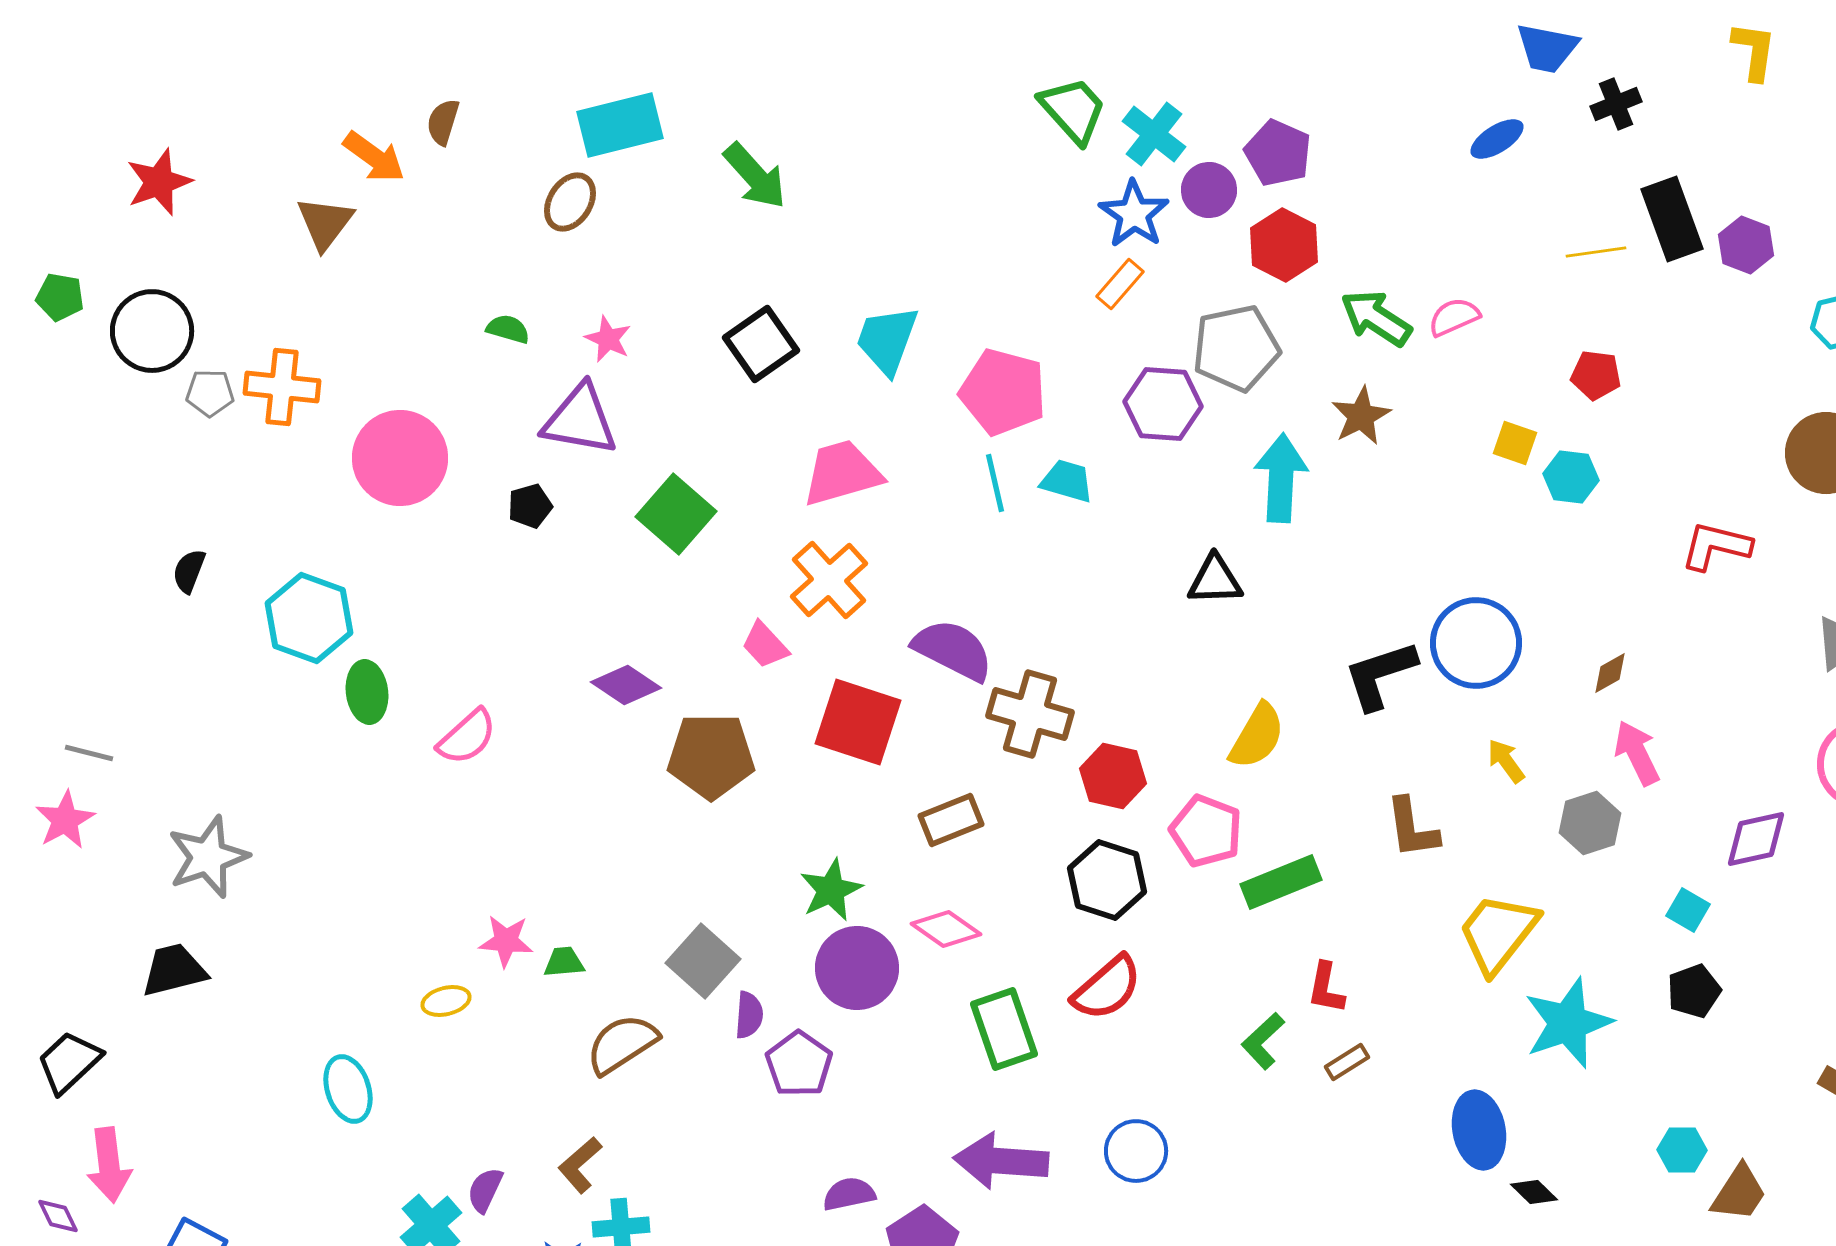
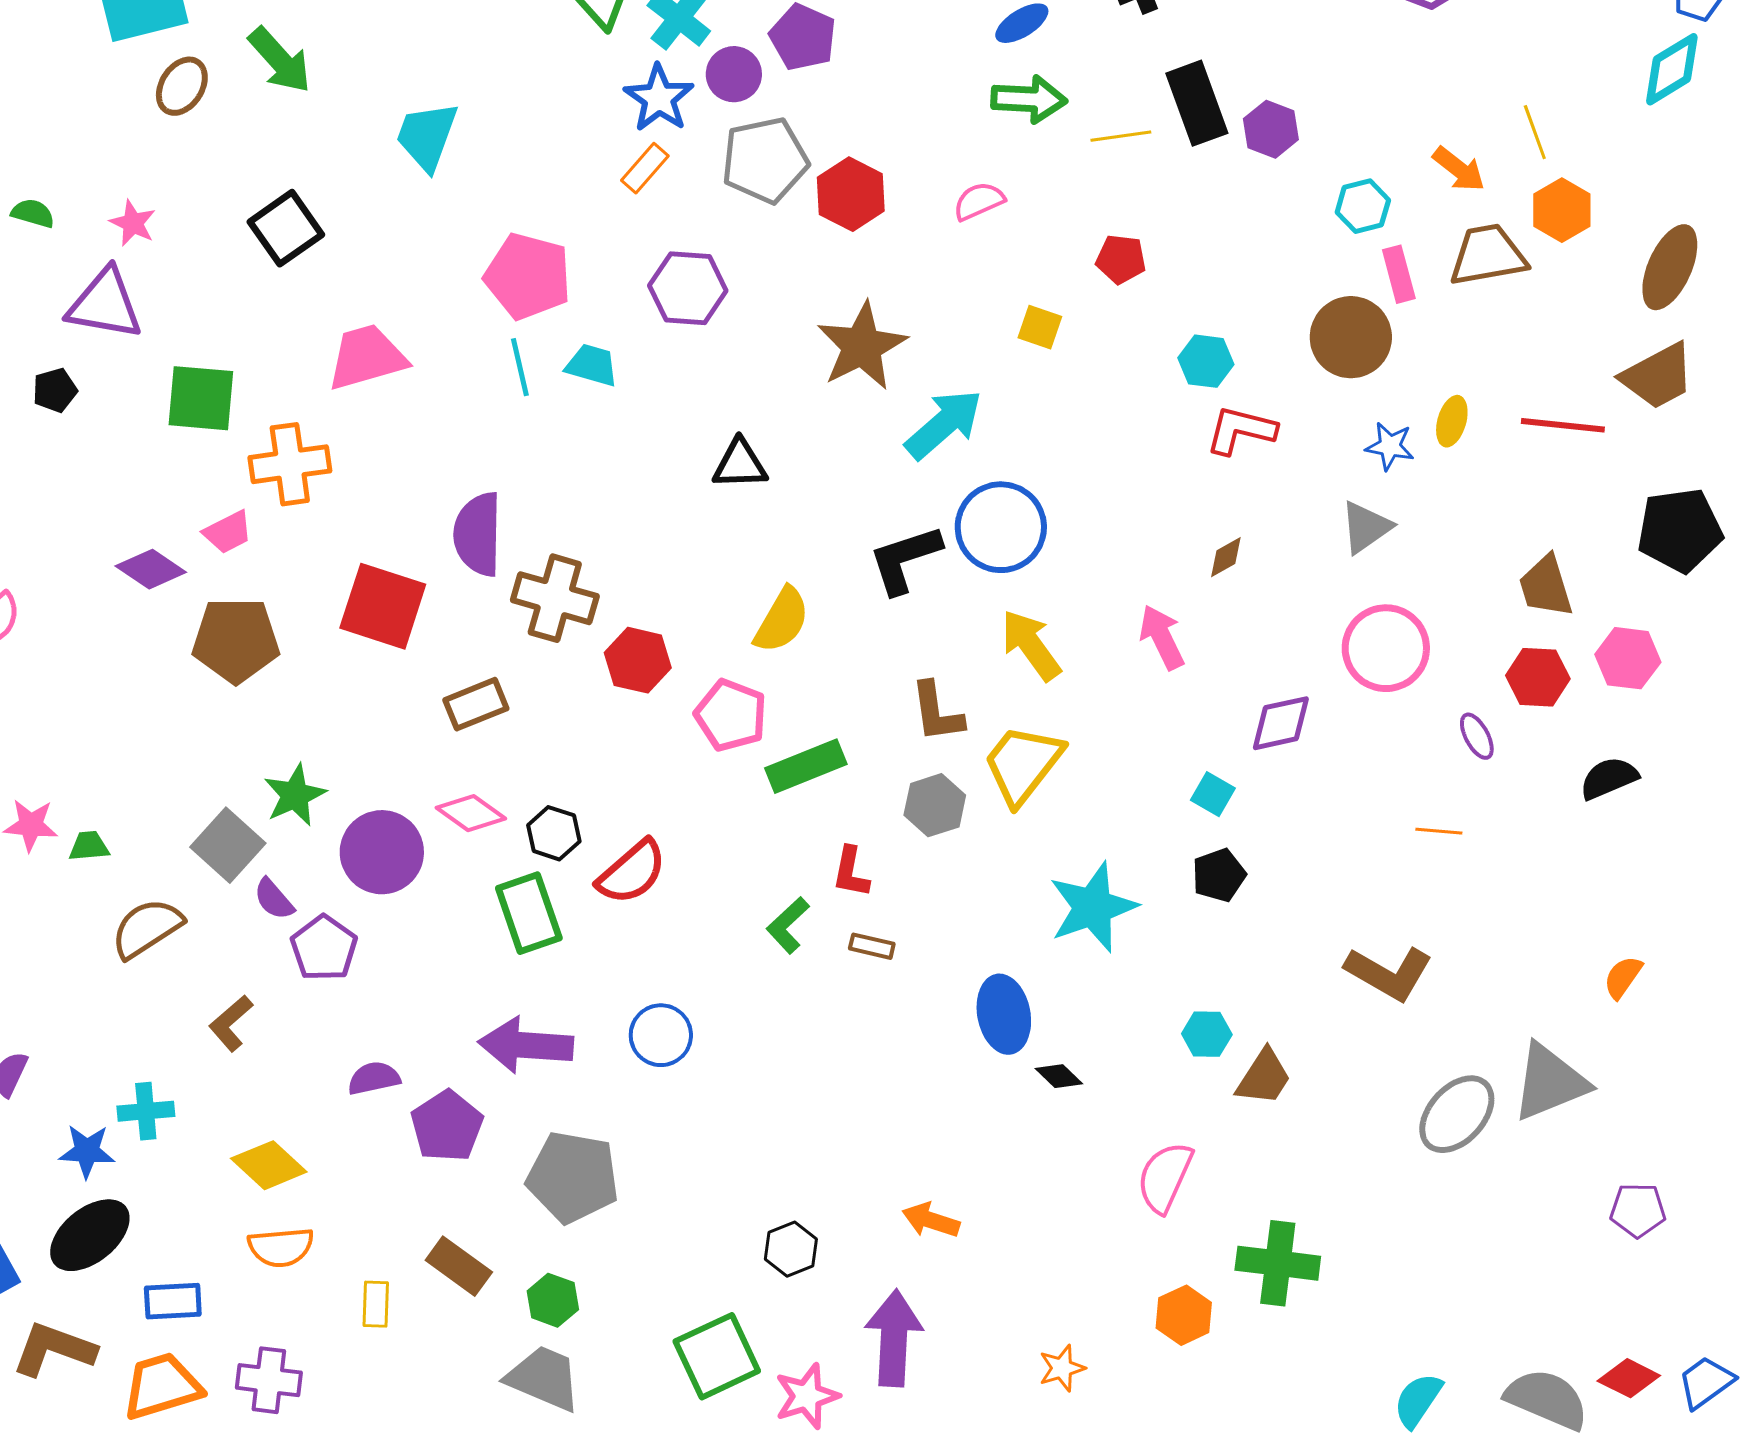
brown ellipse: (570, 202) -> (182, 86), moved
red hexagon: (1284, 245) -> (851, 194), moved
green arrow: (1376, 318) -> (1029, 99), moved, turned 150
cyan trapezoid: (887, 340) -> (427, 136), moved
gray pentagon: (1236, 348) -> (765, 160), moved
brown star: (1361, 416) -> (862, 346), moved, size x1.5
cyan hexagon: (1571, 477) -> (1206, 361), moved
cyan arrow: (1281, 478) -> (944, 424), moved, turned 46
green square: (676, 514) -> (201, 398), turned -36
orange cross: (829, 580) -> (290, 464), moved, turned 34
pink trapezoid: (765, 645) -> (228, 532), moved, turned -74
purple semicircle: (953, 650) -> (478, 534), turned -116
brown diamond: (1610, 673) -> (1226, 557), moved
yellow arrow: (1506, 761) -> (1031, 645), size x1.6
gray hexagon: (1590, 823) -> (935, 805), moved
black hexagon: (1107, 880) -> (554, 833), moved, size x0.7
green star: (831, 890) -> (295, 795), moved
yellow trapezoid: (1498, 933) -> (1023, 764), moved
purple semicircle: (749, 1015) -> (274, 899), turned 135
brown rectangle: (1347, 1062) -> (872, 946), turned 45
brown L-shape: (580, 1165) -> (231, 1023), moved

